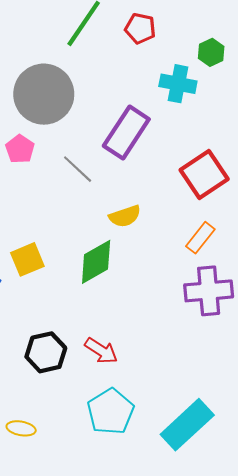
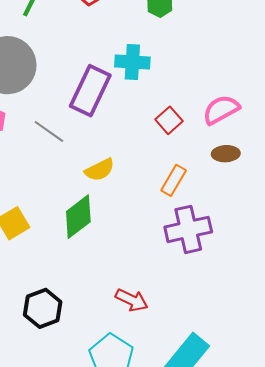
cyan cross: (178, 84) -> (132, 62), moved
red square: (204, 175) -> (169, 120), size x0.6
red arrow: (101, 351) -> (132, 300), moved

